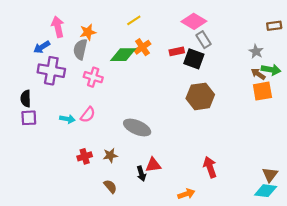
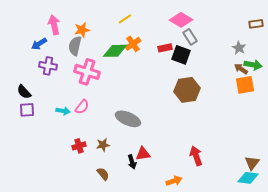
purple cross: (51, 71) -> (48, 66), size x0.7
pink cross: (93, 77) -> (87, 72), size x1.4
black semicircle: (26, 99) -> (24, 92), turned -42

